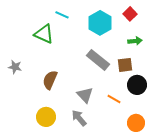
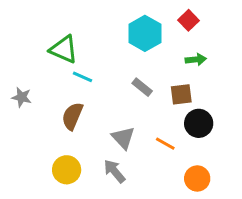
cyan line: (62, 15) -> (83, 77), moved
gray rectangle: (98, 60) -> (142, 87), size x0.6

